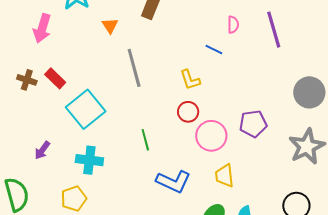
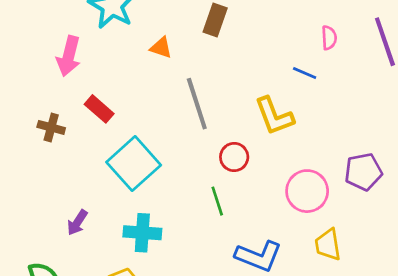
orange triangle: (110, 26) -> (161, 48), turned -36
red rectangle: (55, 78) -> (99, 109), moved
yellow L-shape: (190, 80) -> (274, 116), size x1.4
red circle: (188, 112) -> (234, 157), moved

